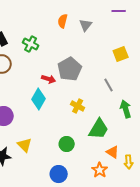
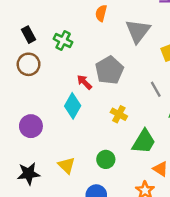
gray triangle: (86, 25) -> (138, 31), moved, size x1.6
red arrow: (49, 79) -> (84, 82), turned -152
yellow triangle: (25, 145) -> (67, 165), moved

